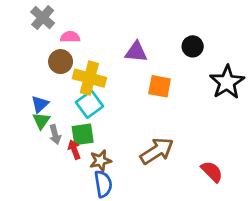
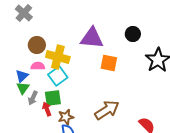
pink semicircle: (70, 37) -> (38, 66), moved
purple triangle: (136, 52) -> (92, 38), size x1.4
gray arrow: (55, 134) -> (33, 98), turned 40

